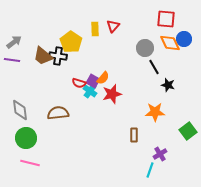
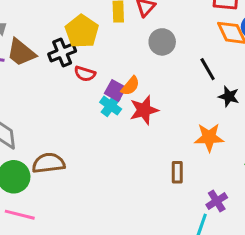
gray circle: (145, 48) -> (162, 42), moved
brown trapezoid: (43, 56) -> (21, 53), moved
black cross: (58, 56) -> (62, 53), turned -30
red semicircle: (79, 83) -> (85, 74), moved
brown semicircle: (58, 113) -> (48, 163), moved

